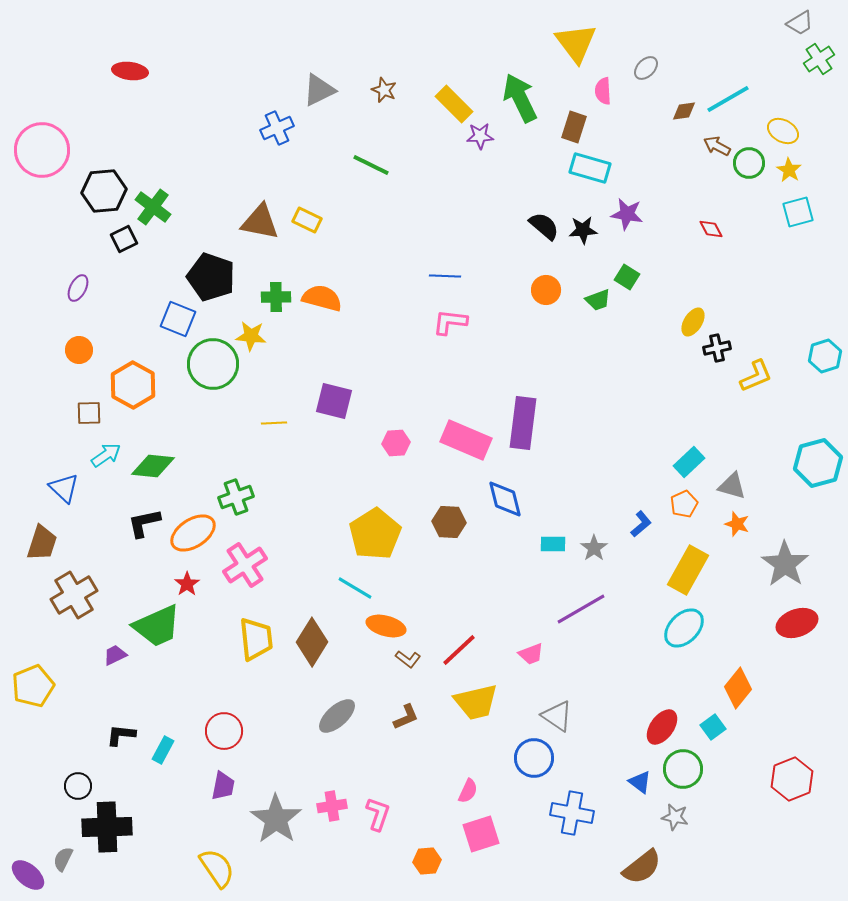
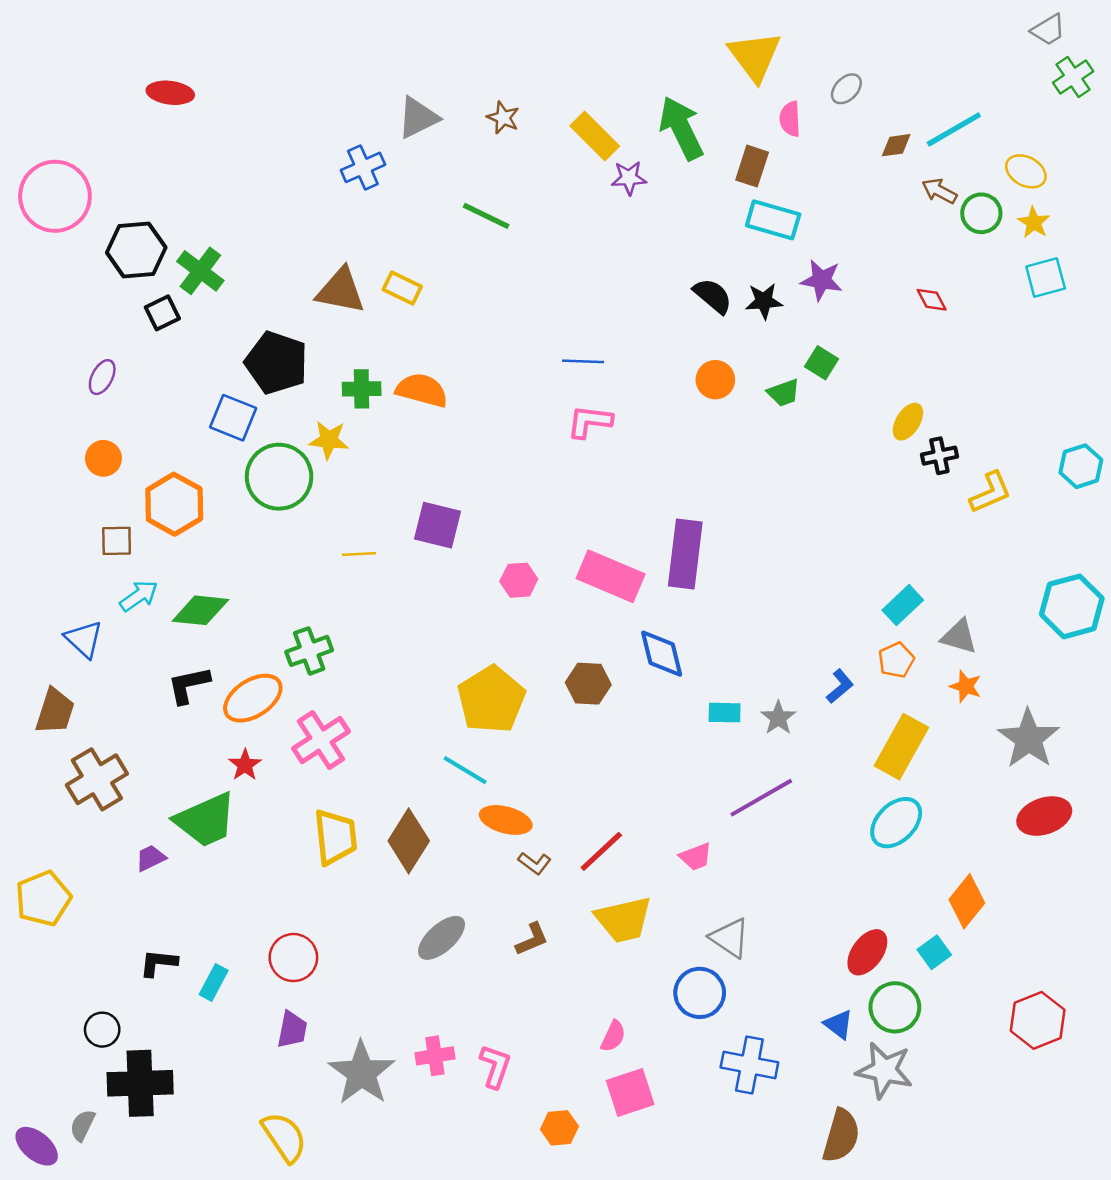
gray star: (675, 817) -> (884, 1070), size x1.6
brown semicircle: (642, 867) -> (841, 1136), turned -36

